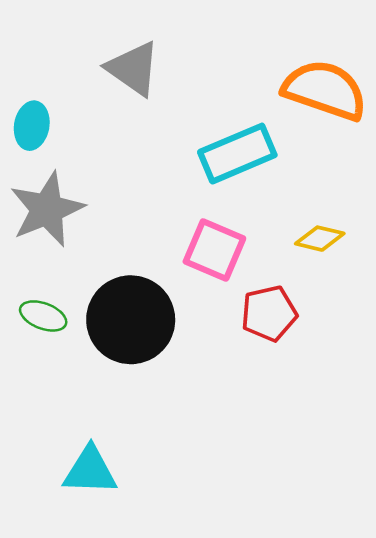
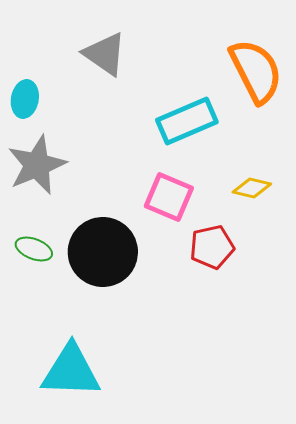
orange semicircle: (325, 90) -> (256, 71), turned 44
cyan triangle: (90, 471) -> (71, 371), size x1.4

